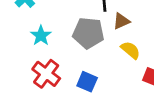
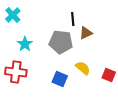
yellow semicircle: (131, 50) -> (83, 68), moved
red cross: (46, 74) -> (16, 72), moved, turned -30

